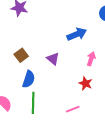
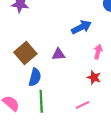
brown square: (21, 55) -> (25, 53), size x1.5
purple triangle: (53, 59) -> (59, 54), turned -40

